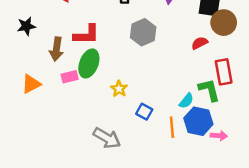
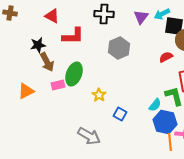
black star: (26, 26) -> (38, 45), moved
red L-shape: (86, 35) -> (73, 36), moved
brown arrow: (56, 49) -> (47, 62), turned -36
orange line: (172, 127) -> (170, 142), moved

